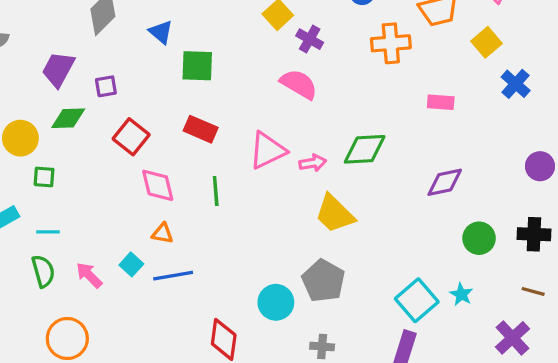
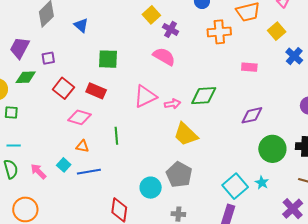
green square: (197, 66) -> (108, 59), moved
red rectangle: (201, 129) -> (96, 91), moved
pink diamond: (158, 185) -> (79, 117), turned -60
green line: (216, 191) -> (116, 136), moved
green circle: (479, 238) -> (272, 149), size x1.4

